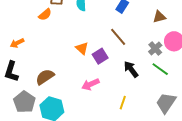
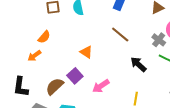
orange semicircle: (45, 15) -> (44, 37), moved
orange arrow: (17, 43) -> (34, 56), moved
purple square: (100, 56) -> (75, 76), moved

